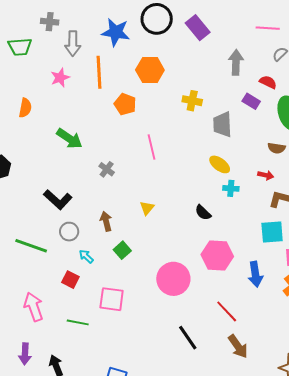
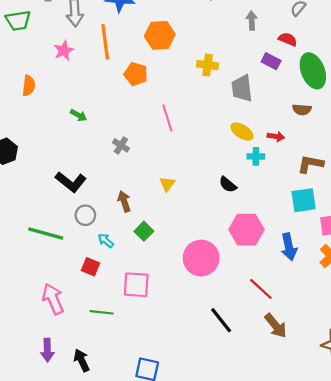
gray arrow: (236, 62) -> (252, 21), size x0.7
green arrow: (69, 139) -> (79, 115), size x0.6
red arrow: (266, 175) -> (276, 136), moved

